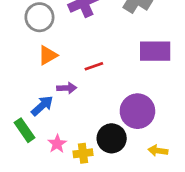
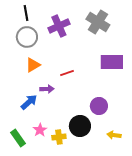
purple circle: (137, 111) -> (99, 106), size x0.7
green rectangle: (24, 130) -> (18, 138), moved

